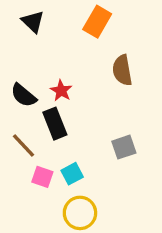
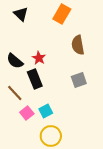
gray square: (124, 147) -> (79, 80), moved
pink square: (42, 177) -> (27, 113), turned 32

